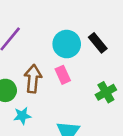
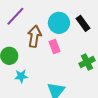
brown arrow: (33, 79) -> (34, 36), moved

